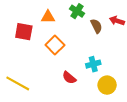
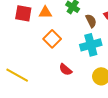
red square: (24, 32) -> (23, 13), moved
cyan cross: (93, 64) -> (91, 45), moved, size x1.5

